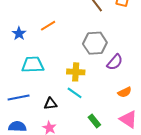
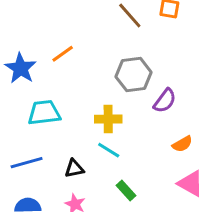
blue star: (19, 33) -> (21, 68), size x1.5
green rectangle: (94, 121) -> (126, 190), moved

